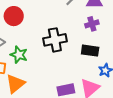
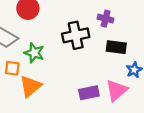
purple cross: (92, 24) -> (106, 19), moved, turned 32

